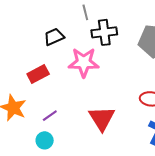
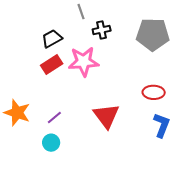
black cross: (104, 32) -> (102, 30), size x0.7
red rectangle: (38, 74) -> (52, 65), moved

